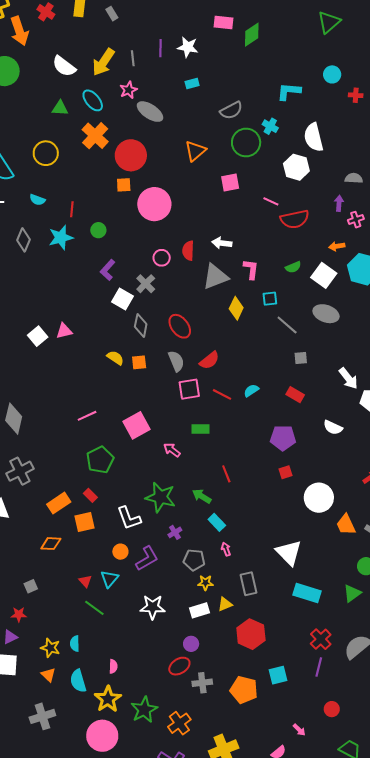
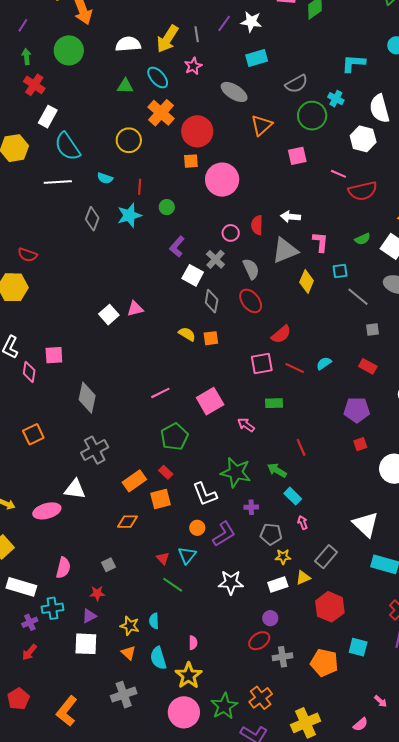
purple line: (161, 48) -> (224, 23), turned 36
white semicircle: (64, 66) -> (128, 44), turned 140
cyan rectangle: (192, 83) -> (257, 58), size x1.5
gray ellipse: (150, 112) -> (234, 92), moved
yellow circle: (46, 153) -> (129, 140), moved
gray semicircle: (176, 361) -> (251, 269), moved
purple cross: (175, 532) -> (251, 507), turned 32
gray rectangle: (248, 584) -> (326, 557), turned 55
cyan square: (278, 675) -> (358, 647), turned 30
green star: (144, 710) -> (224, 706), moved

